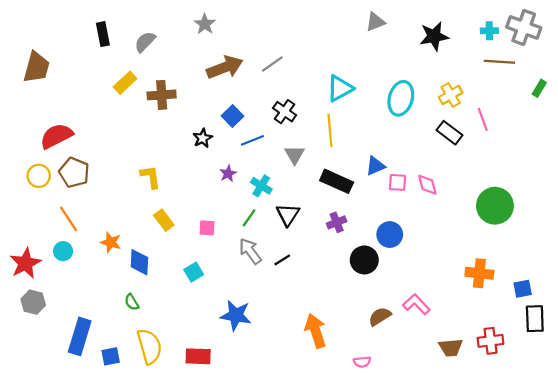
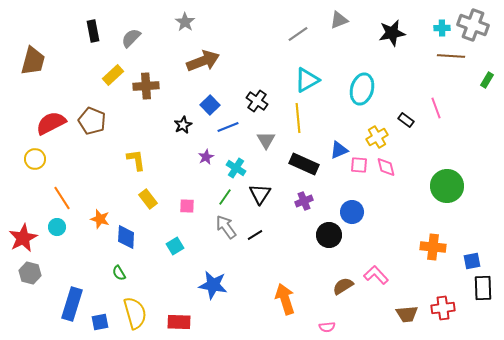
gray line: (272, 64) -> (298, 34), moved
yellow cross: (451, 95) -> (377, 137), moved
black rectangle: (450, 133) -> (406, 120), size x0.7
brown pentagon: (74, 172) -> (92, 121), moved

